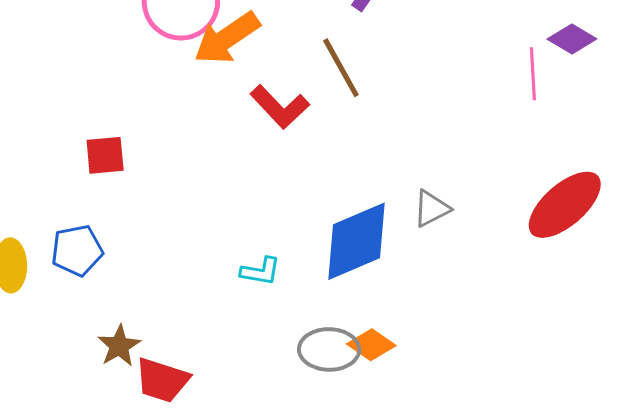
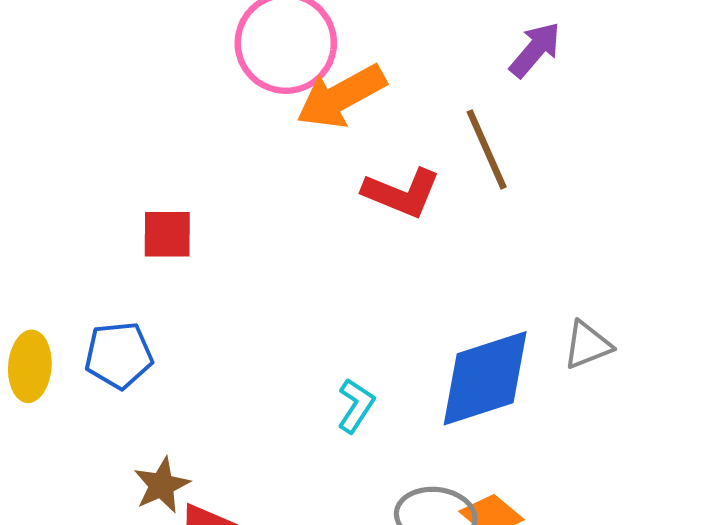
red L-shape: (280, 107) -> (402, 193), turned -30
cyan L-shape: (261, 271) -> (356, 405), turned -72

